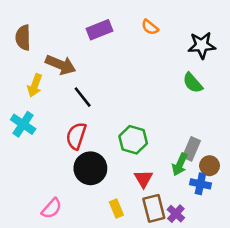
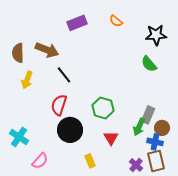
brown semicircle: (23, 38) -> (18, 53), moved
yellow arrow: (35, 85) -> (27, 80), moved
cyan cross: (23, 124) -> (19, 137), moved
brown rectangle: (154, 208) -> (156, 161), moved

